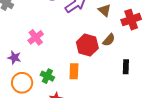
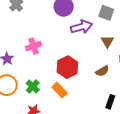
red hexagon: (87, 45) -> (67, 67), moved
orange rectangle: (74, 71) -> (59, 90), turned -63

